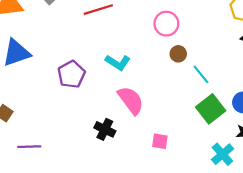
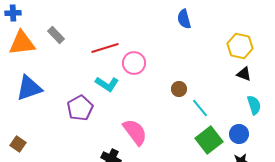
pink circle: (166, 24) -> (134, 63), moved
cyan L-shape: (118, 62) -> (107, 84), moved

